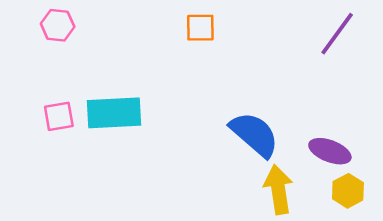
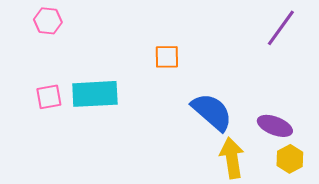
orange square: (200, 28) -> (167, 57), moved

